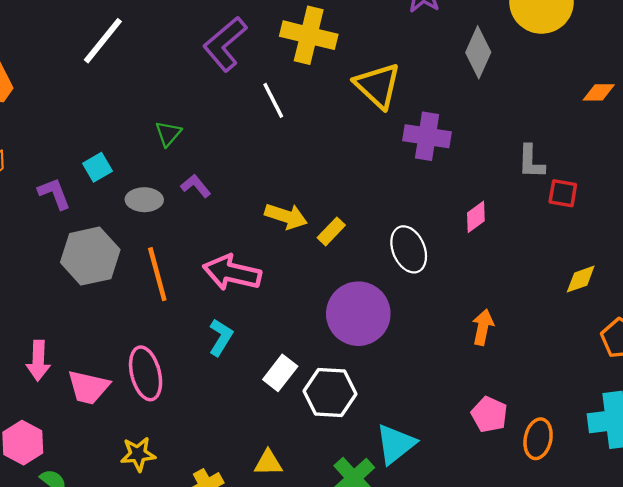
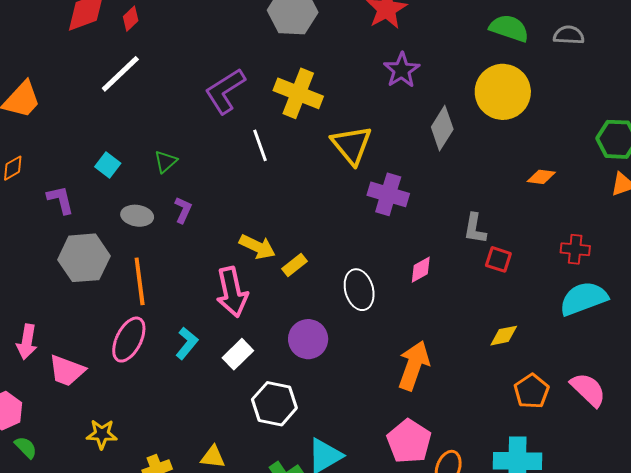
cyan square: (98, 167) -> (108, 165), moved, turned -30
purple L-shape: (196, 186) -> (183, 210), turned 56
pink arrow: (232, 273) -> (232, 292), moved, turned -123
purple circle: (358, 314) -> (308, 339), size x0.7
orange arrow: (483, 327) -> (414, 365), size x1.6
pink ellipse: (146, 373) -> (129, 340), moved, turned 33
white rectangle: (280, 373) -> (238, 354), moved
pink pentagon: (489, 414) -> (409, 441), size x1.4

